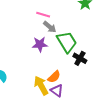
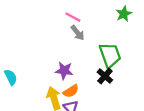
green trapezoid: (67, 42) -> (110, 55), moved
purple star: (40, 44) -> (64, 71), moved

